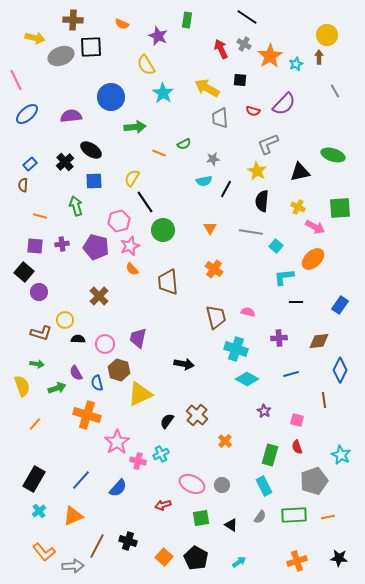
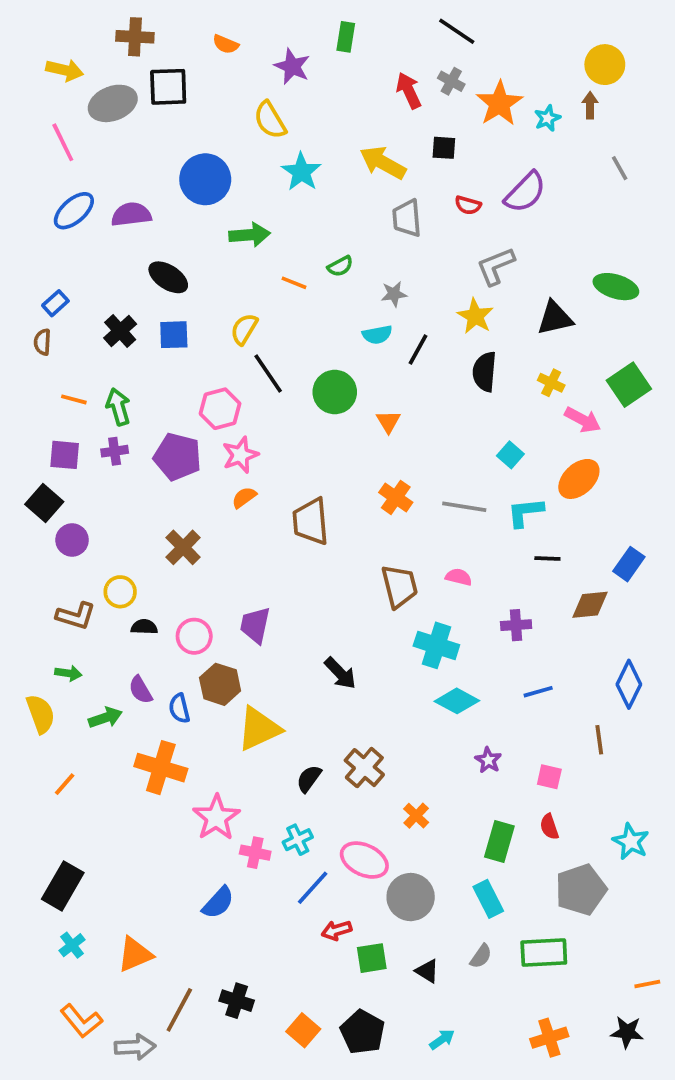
pink line: (16, 80) -> (63, 142), moved
blue ellipse: (27, 114) -> (74, 211), moved
black cross: (65, 162) -> (120, 331), moved
green arrow: (76, 206) -> (118, 407), moved
green square: (340, 208) -> (629, 385), turned -30
green circle: (163, 230) -> (335, 392), moved
gray line: (251, 232) -> (464, 507), moved
orange semicircle: (132, 269) -> (244, 497), turned 96
brown diamond: (319, 341) -> (590, 605), moved
black arrow: (184, 364) -> (340, 673), turned 36
blue line: (81, 480) -> (313, 888), moved
pink ellipse: (192, 484) -> (364, 860), moved
gray circle: (222, 485) -> (411, 897), size x1.6
red arrow: (163, 505) -> (337, 930), moved
orange line: (328, 517) -> (647, 984), moved

